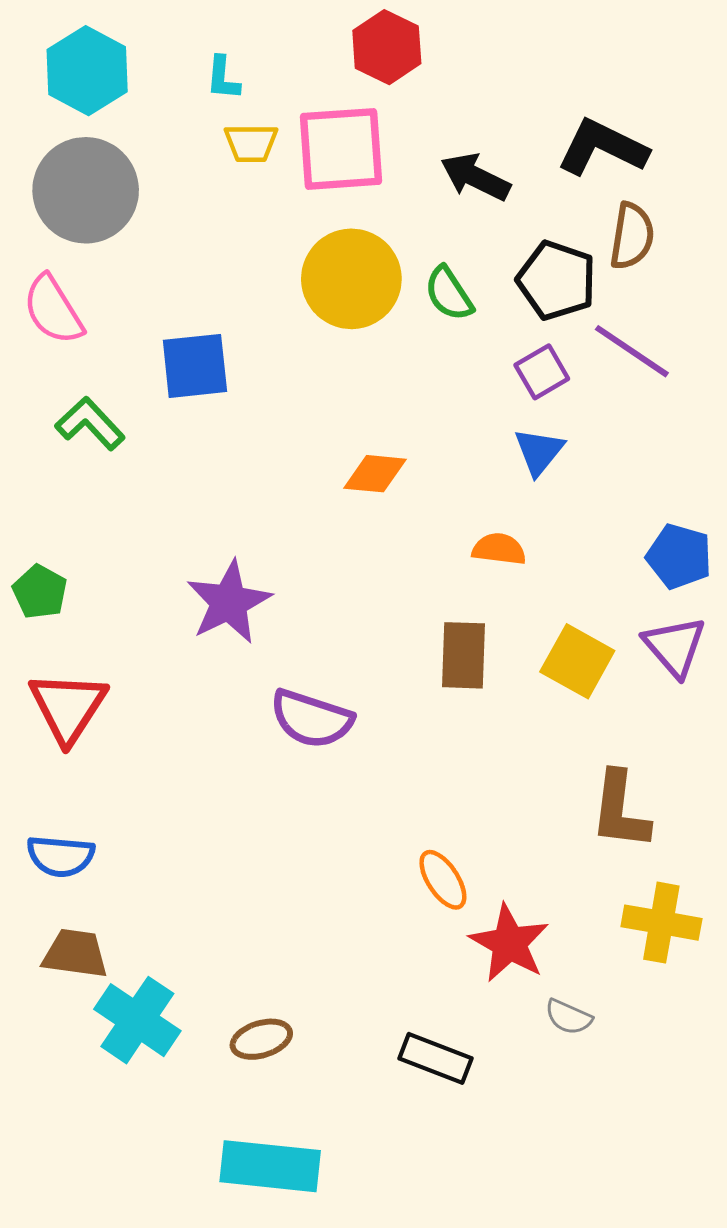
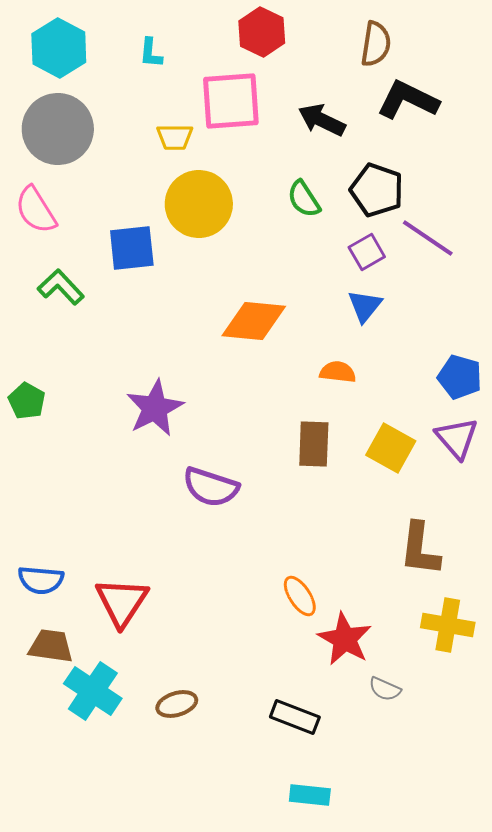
yellow trapezoid: (251, 143) -> (175, 137), moved
brown semicircle: (632, 236) -> (376, 44), moved
yellow circle: (351, 279) -> (199, 204), moved
orange diamond: (375, 474) -> (254, 321), size x1.5
red triangle: (68, 707) -> (122, 602), moved
cyan rectangle: (270, 1166) -> (310, 795), moved, size x0.6

